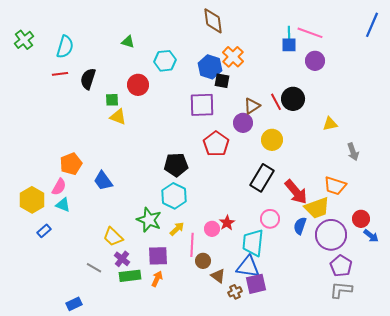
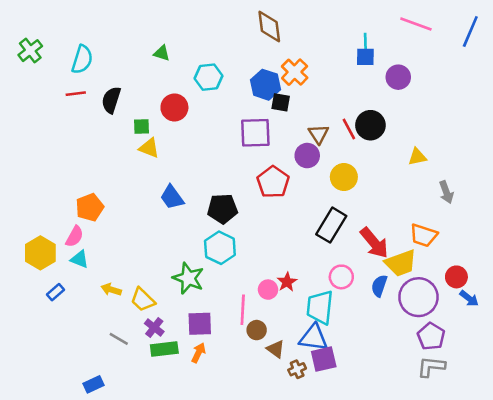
pink line: (310, 33) -> (416, 24), moved
brown triangle: (252, 106) -> (319, 134), turned -30
blue trapezoid: (103, 181) -> (172, 197), moved
yellow arrow: (177, 229) -> (111, 290), moved, turned -119

